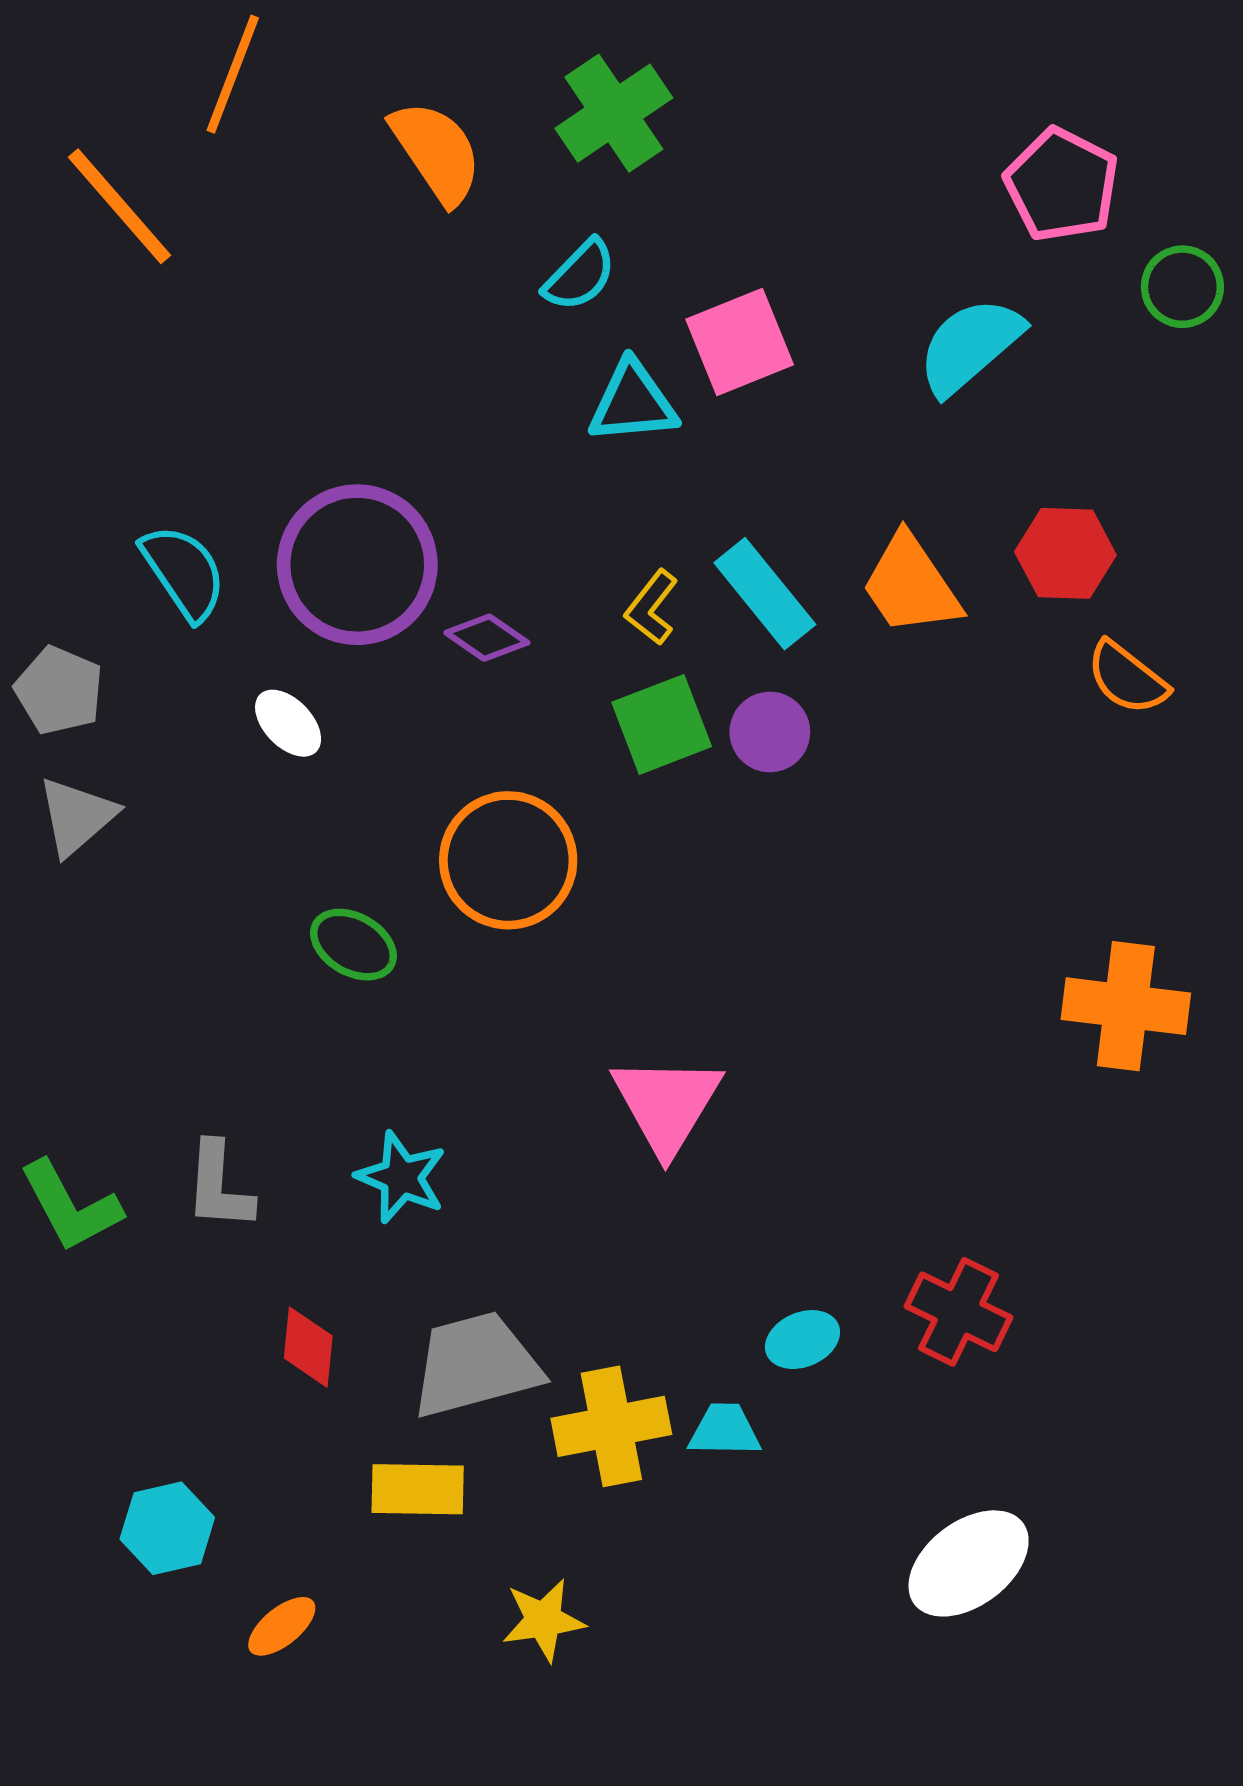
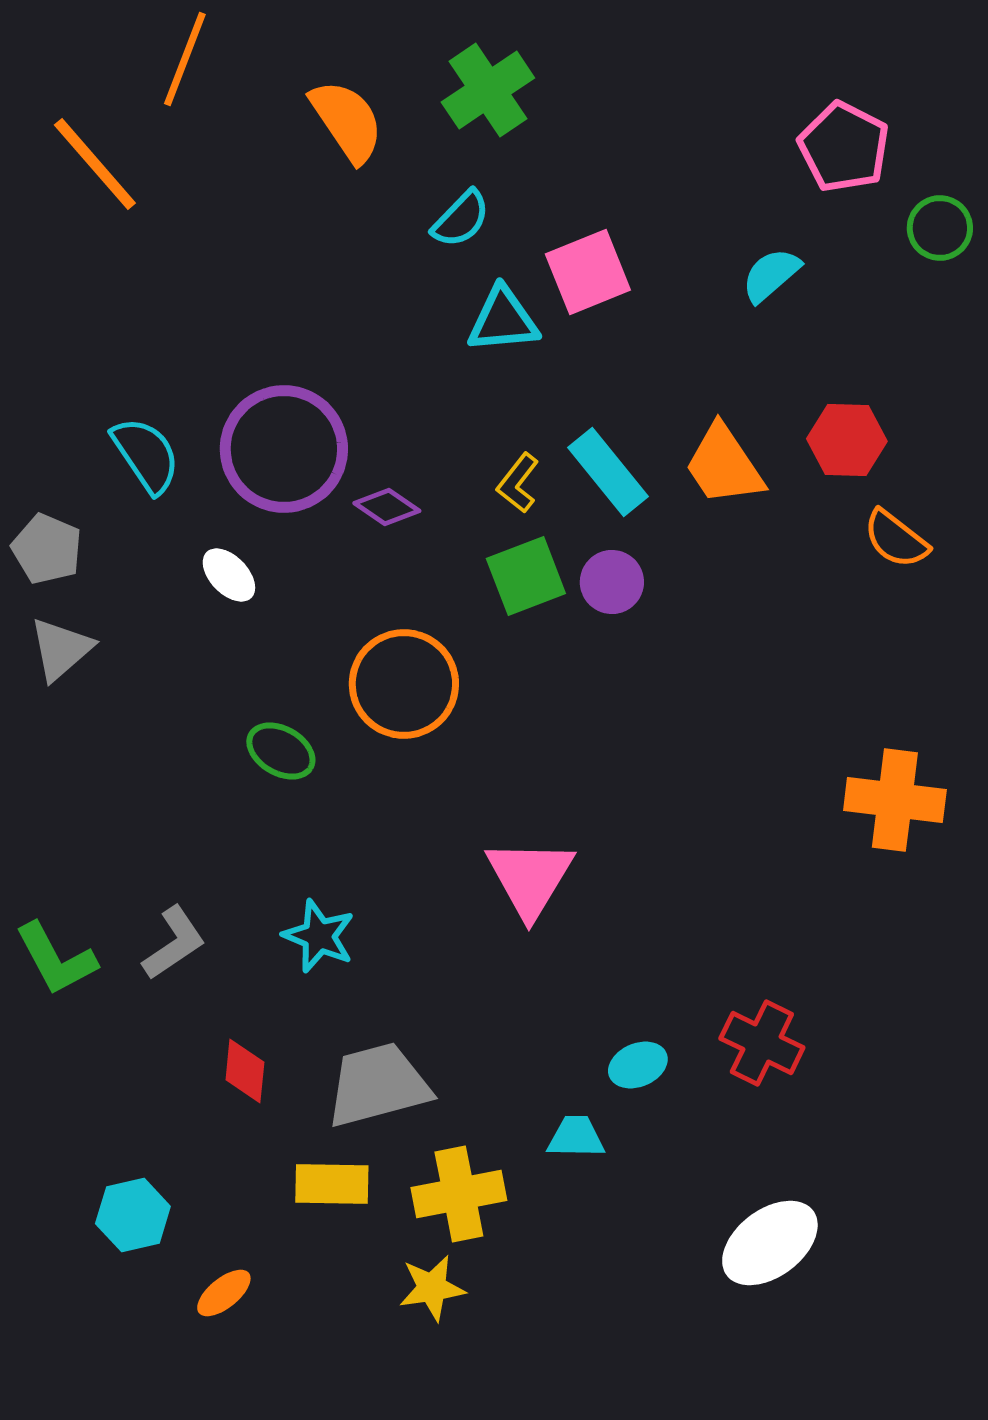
cyan semicircle: (970, 346) -> (771, 275), size x0.7
gray L-shape: (219, 1186) -> (174, 943), turned -128
yellow cross: (611, 1426) -> (459, 1194), moved

